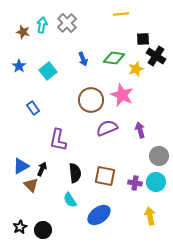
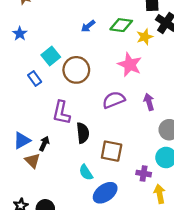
blue arrow: (83, 59) -> (88, 26), turned 72
cyan square: (48, 71) -> (51, 56), moved
brown circle: (91, 100) -> (76, 70), moved
black semicircle: (75, 173) -> (83, 133), moved
purple cross: (135, 183) -> (144, 174), moved
cyan semicircle: (70, 200) -> (86, 172), moved

